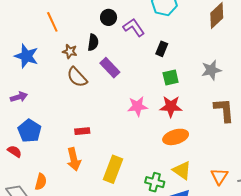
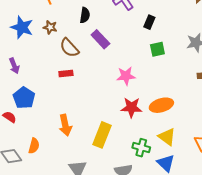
brown star: (70, 51) -> (50, 27), moved
purple arrow: (19, 97) -> (14, 66), turned 84
red star: (171, 107) -> (131, 108), moved
red rectangle: (82, 131) -> (66, 73), moved

